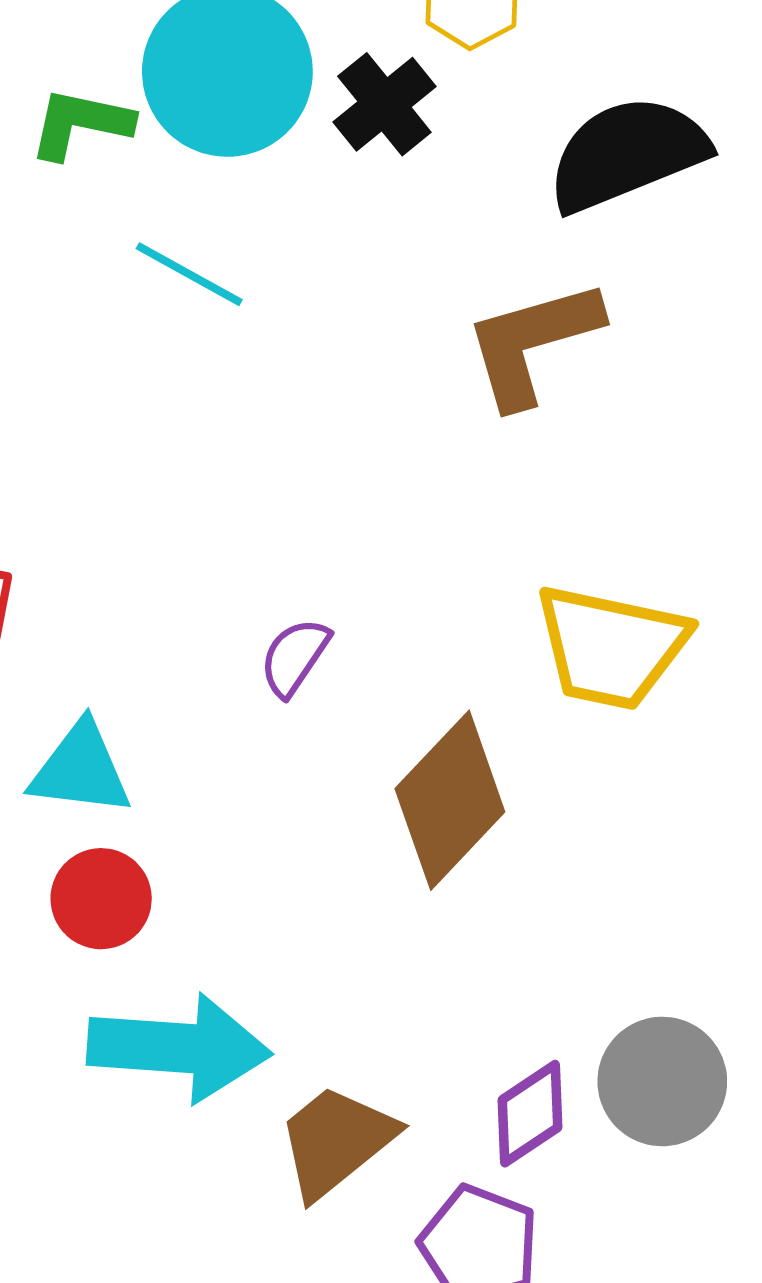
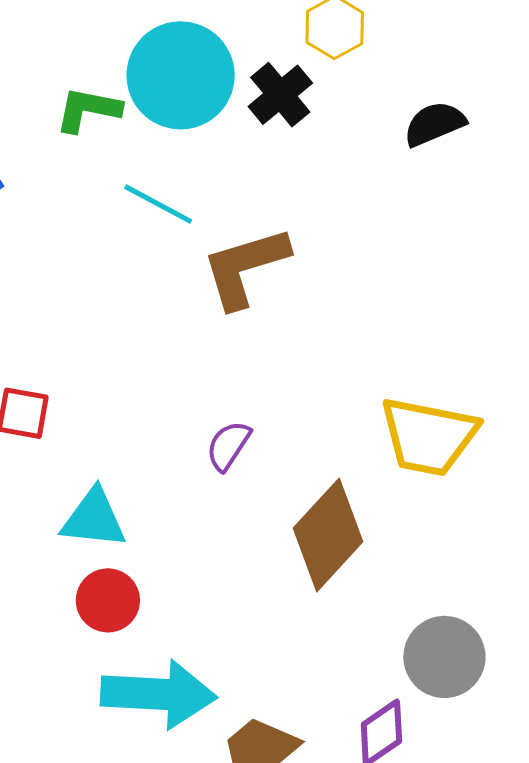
black semicircle: (627, 154) -> (435, 124), size x0.6
brown L-shape: (533, 343) -> (245, 267), moved
gray circle: (662, 1081) -> (444, 657), moved

